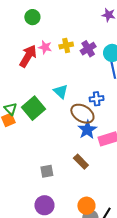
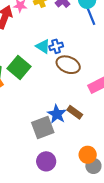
blue cross: (97, 99) -> (56, 46), moved
blue star: (87, 130) -> (57, 114), moved
gray square: (47, 171) -> (43, 127), size x1.6

